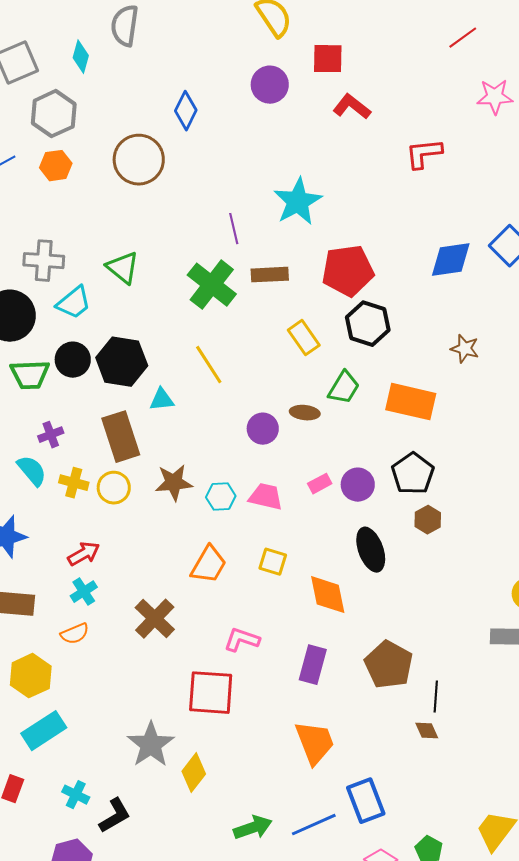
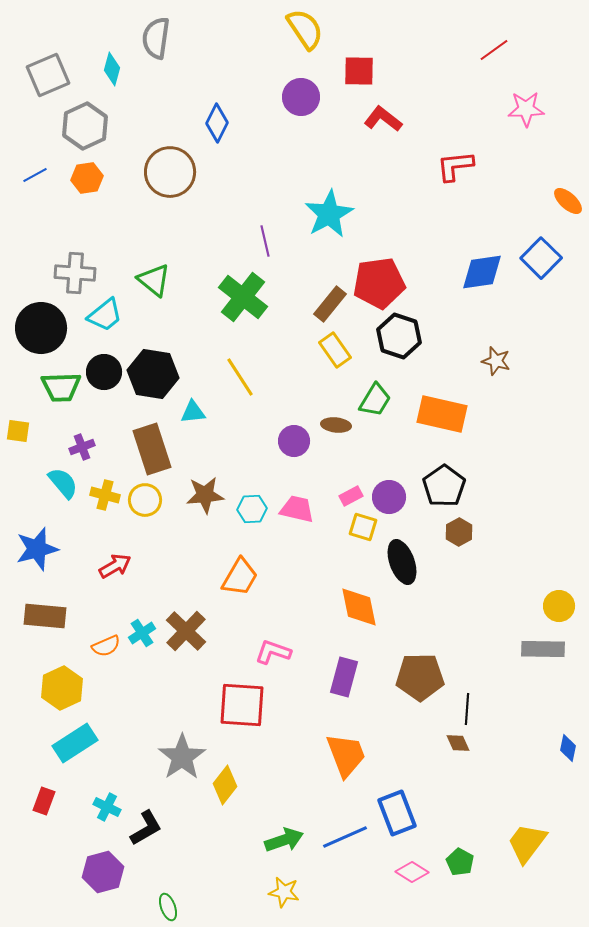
brown rectangle: (270, 275) -> (330, 304), moved, turned -48
yellow square: (273, 562) -> (363, 527), moved
cyan cross: (84, 592) -> (142, 633), moved
brown pentagon: (389, 665) -> (420, 677), turned -30

